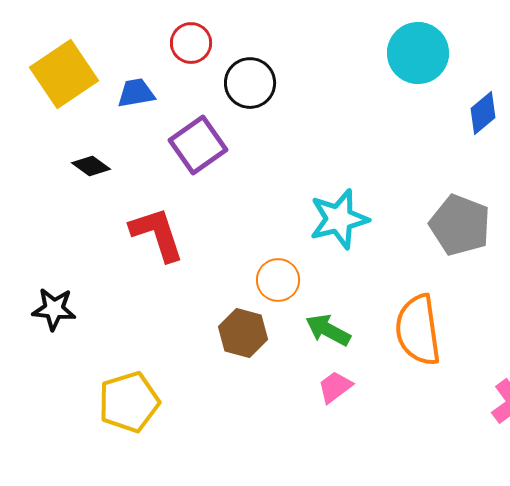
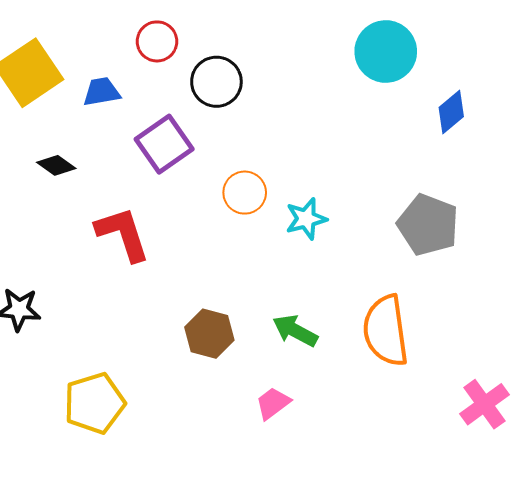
cyan star: (339, 219) -> (306, 219), size x0.7
orange circle: (278, 280) -> (245, 193), moved
pink trapezoid: (335, 387) -> (273, 403), moved

